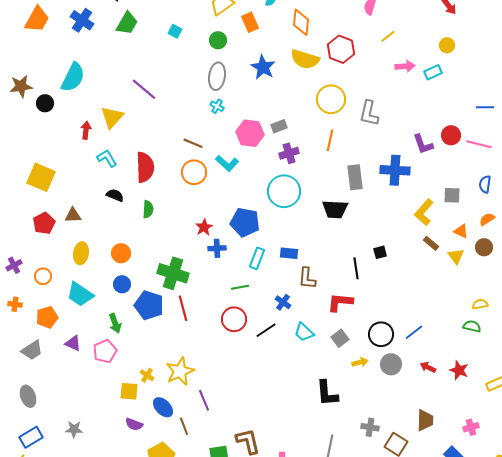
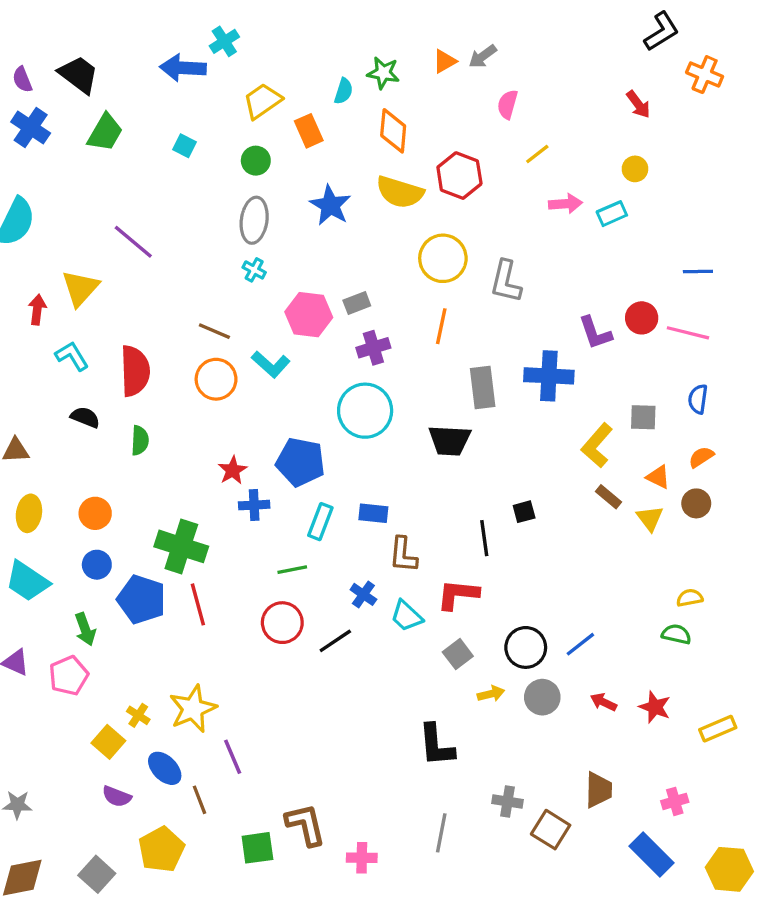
cyan trapezoid: (304, 332) -> (406, 616), moved
yellow square: (129, 391) -> (108, 742), turned 36

